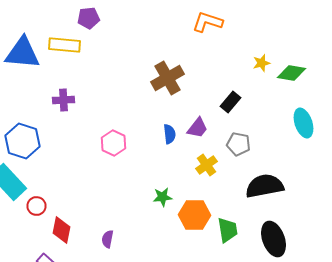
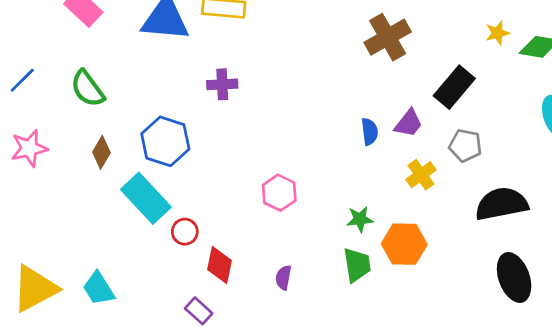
brown cross: (168, 78) -> (388, 37), moved
black rectangle: (230, 102) -> (454, 87), size x1.4
pink hexagon: (114, 143) -> (279, 193), moved
green trapezoid: (228, 230) -> (357, 265), moved

